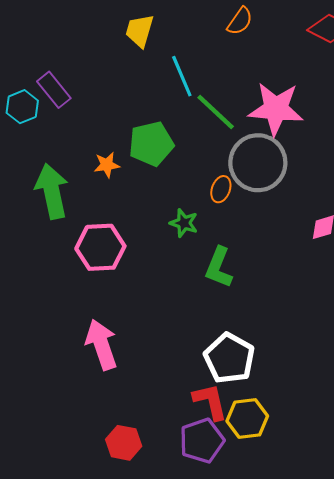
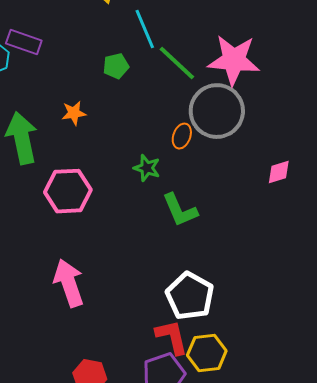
purple rectangle: (54, 90) -> (24, 42), turned -32
green pentagon: (151, 144) -> (116, 66), moved, size x0.6
green L-shape: (219, 267) -> (180, 210), turned -45

